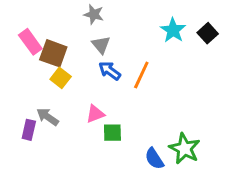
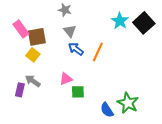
black square: (208, 33) -> (144, 23), size x1.5
brown square: (53, 53) -> (37, 37), turned -30
yellow square: (61, 78) -> (33, 55), moved

